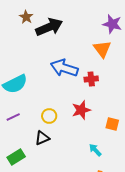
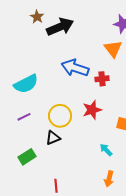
yellow circle: (49, 116) -> (60, 116), size x1.5

